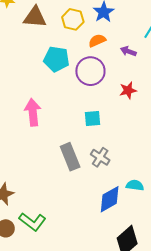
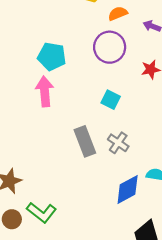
cyan pentagon: (56, 59) -> (52, 56), moved
cyan square: (92, 118) -> (111, 100), turned 30

